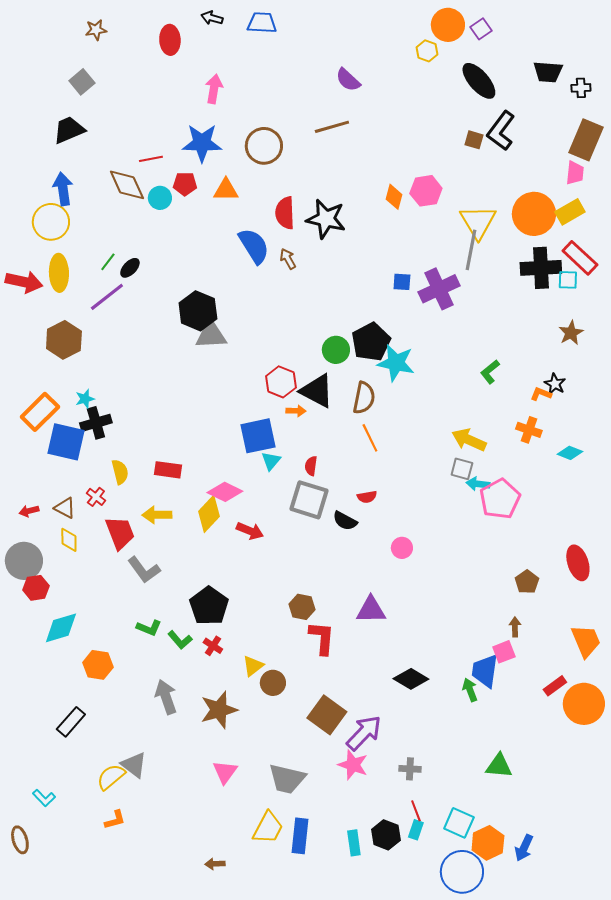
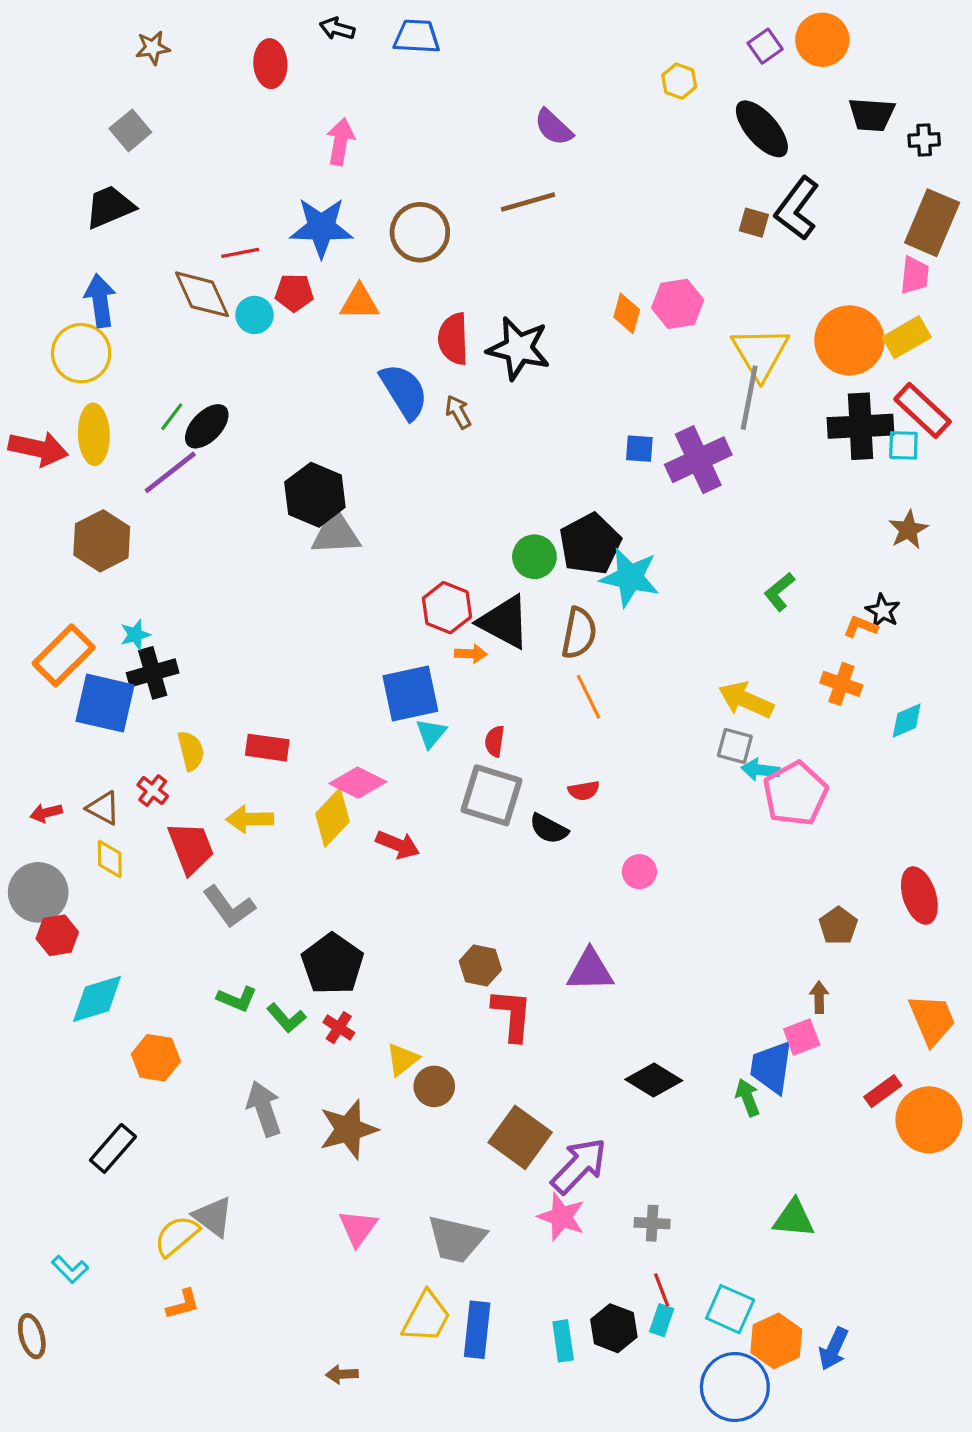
orange circle: (448, 25) -> (822, 40), moved
black ellipse: (130, 268) -> (207, 426), size x1.4
cyan diamond: (570, 453) -> (907, 721), turned -45

